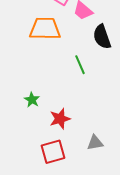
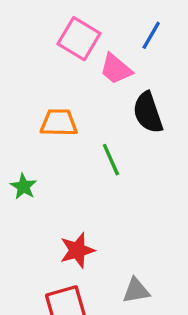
orange trapezoid: (45, 29) -> (59, 123), moved, size x0.7
green star: (32, 100) -> (24, 187), moved

